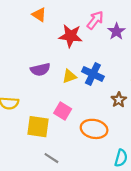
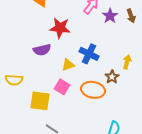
red star: (71, 36) -> (60, 28), moved
yellow triangle: (69, 76) -> (68, 65), moved
orange ellipse: (94, 129) -> (93, 90), moved

